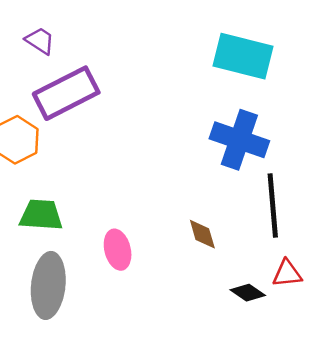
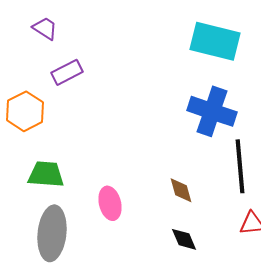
purple rectangle: (66, 93) -> (67, 72), size x0.6
black diamond: (248, 293) -> (184, 239), moved, turned 32

